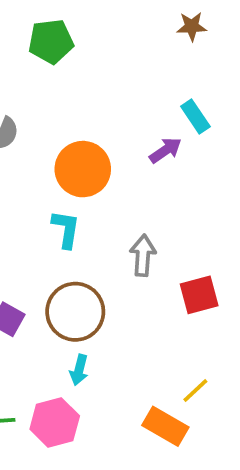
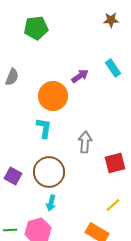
purple arrow: (165, 150) -> (80, 76), moved
yellow line: (195, 391) -> (113, 205), moved

